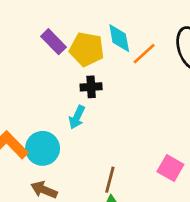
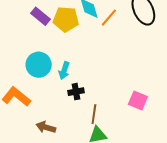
black cross: (91, 87) -> (76, 92), moved
cyan circle: (43, 148) -> (39, 65), moved

